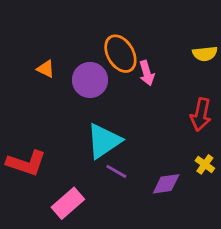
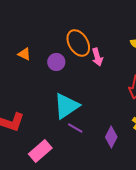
purple circle: (90, 80) -> (56, 62), size x0.7
purple diamond: (166, 184) -> (111, 137), turned -55

